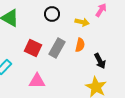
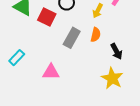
yellow arrow: (82, 22) -> (98, 11), turned 104
red square: (33, 48) -> (47, 17), moved

